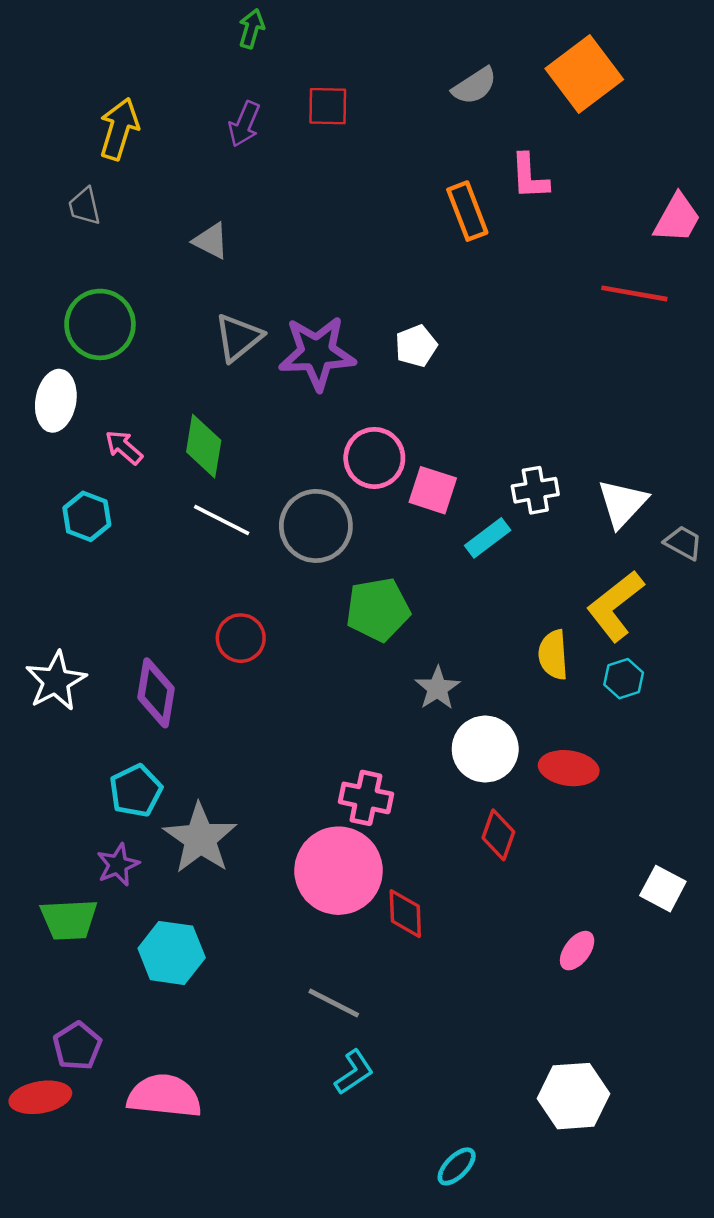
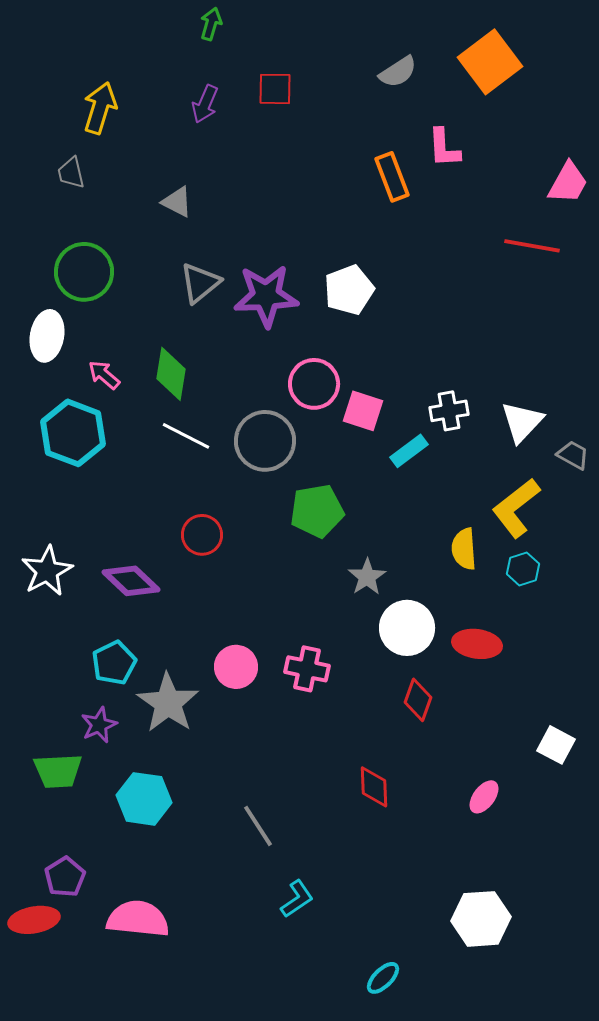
white pentagon: (416, 346) -> (349, 290), size x1.4
cyan hexagon: (87, 516) -> (73, 433), size x1.6
purple diamond: (156, 693) -> (131, 581), turned -56
pink circle: (339, 871) -> (236, 667), moved, size x0.6
red diamond: (405, 914) -> (374, 787), moved
gray line: (334, 1003) -> (258, 826), moved, turned 30

